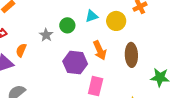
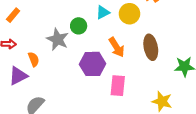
gray star: (46, 35) -> (58, 39), size x1.5
orange semicircle: (21, 50) -> (34, 59), turned 144

